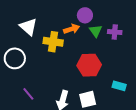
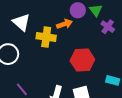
green triangle: (96, 31) -> (96, 10), moved
purple cross: (115, 32) -> (108, 27), turned 32

